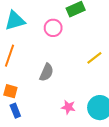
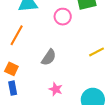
pink star: (68, 107) -> (56, 89), moved

